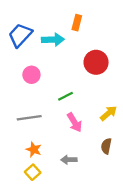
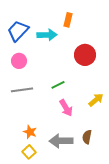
pink circle: (31, 75) -> (19, 61), moved
gray line: (29, 118) -> (22, 90), moved
brown semicircle: (106, 146) -> (87, 137), moved
gray arrow: (69, 160) -> (61, 141), size x1.6

